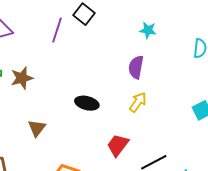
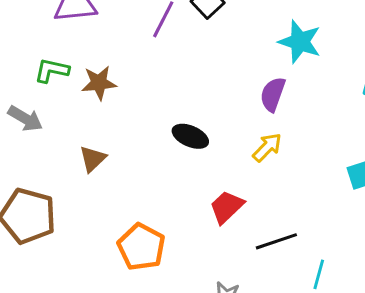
cyan star: (148, 30) -> (300, 42), size x1.6
brown triangle: (37, 128) -> (93, 159), moved

